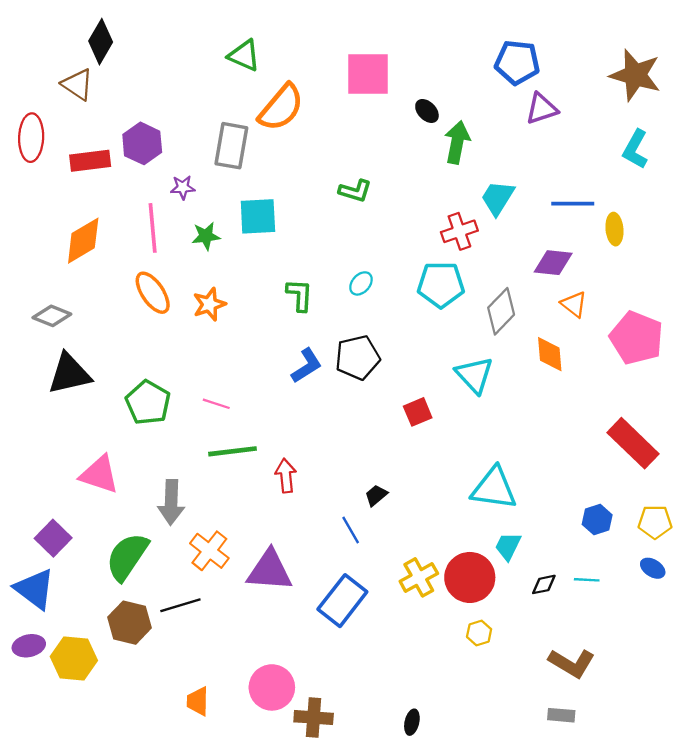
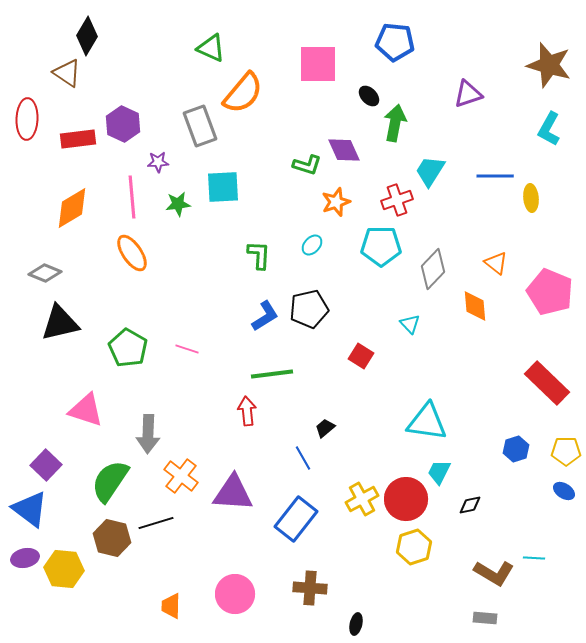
blue pentagon: (517, 62) -> (395, 42), moved
gray rectangle: (231, 146) -> (200, 126), turned -30
purple diamond: (553, 263) -> (344, 150), moved, turned 60
orange star: (209, 304) -> (336, 202), moved
cyan triangle: (474, 375) -> (410, 324), size x0.6
red square: (418, 412) -> (361, 356), turned -35
green line: (233, 451) -> (272, 374), moved
cyan line: (587, 580) -> (534, 558), moved
yellow hexagon: (479, 633) -> (414, 547), size x1.6
brown cross: (314, 718) -> (310, 588), moved

